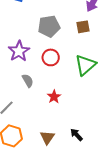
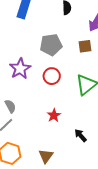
gray semicircle: (28, 81) -> (10, 106), moved
black arrow: (76, 135) -> (81, 135), moved

